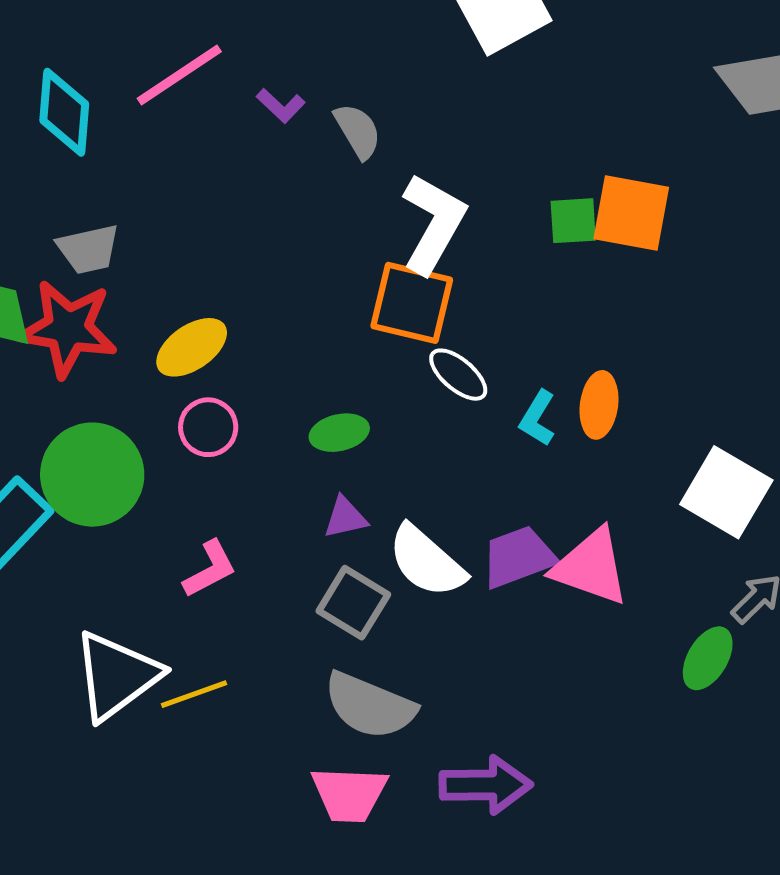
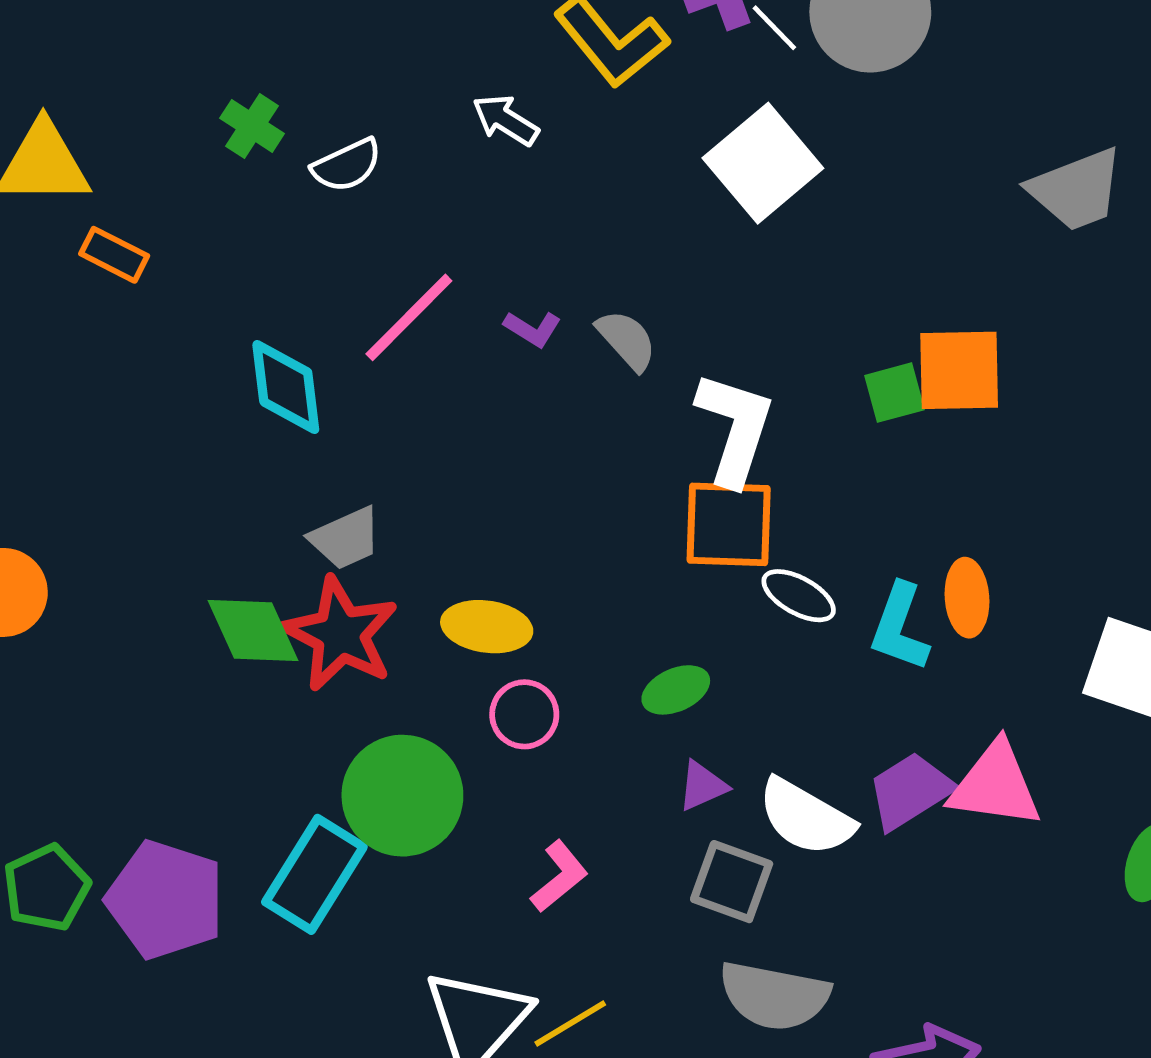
red star: (68, 329) -> (340, 634), turned 30
yellow ellipse: (192, 347) -> (487, 627), turned 54
cyan L-shape: (537, 418) -> (900, 627), size x1.4

